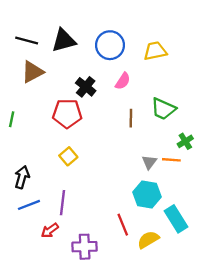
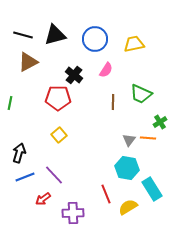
purple line: (63, 203) -> (54, 175), turned -50

